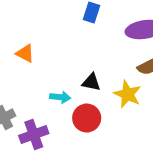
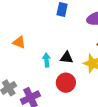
cyan arrow: (60, 97) -> (47, 60), moved, turned -96

